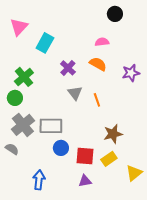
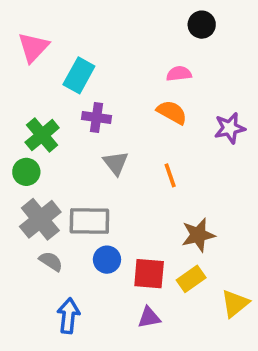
purple cross: (68, 68) -> (96, 118), moved, turned -35
gray triangle: (75, 93) -> (116, 163), moved
gray semicircle: (12, 149) -> (51, 261), moved

